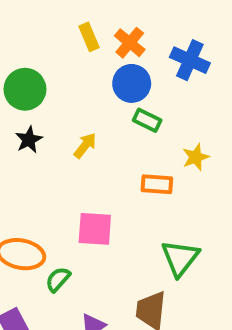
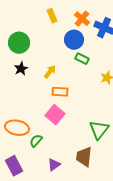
orange cross: (130, 43) -> (82, 19), moved
orange rectangle: (157, 184) -> (60, 92), moved
pink square: (95, 229) -> (55, 115), turned 36

